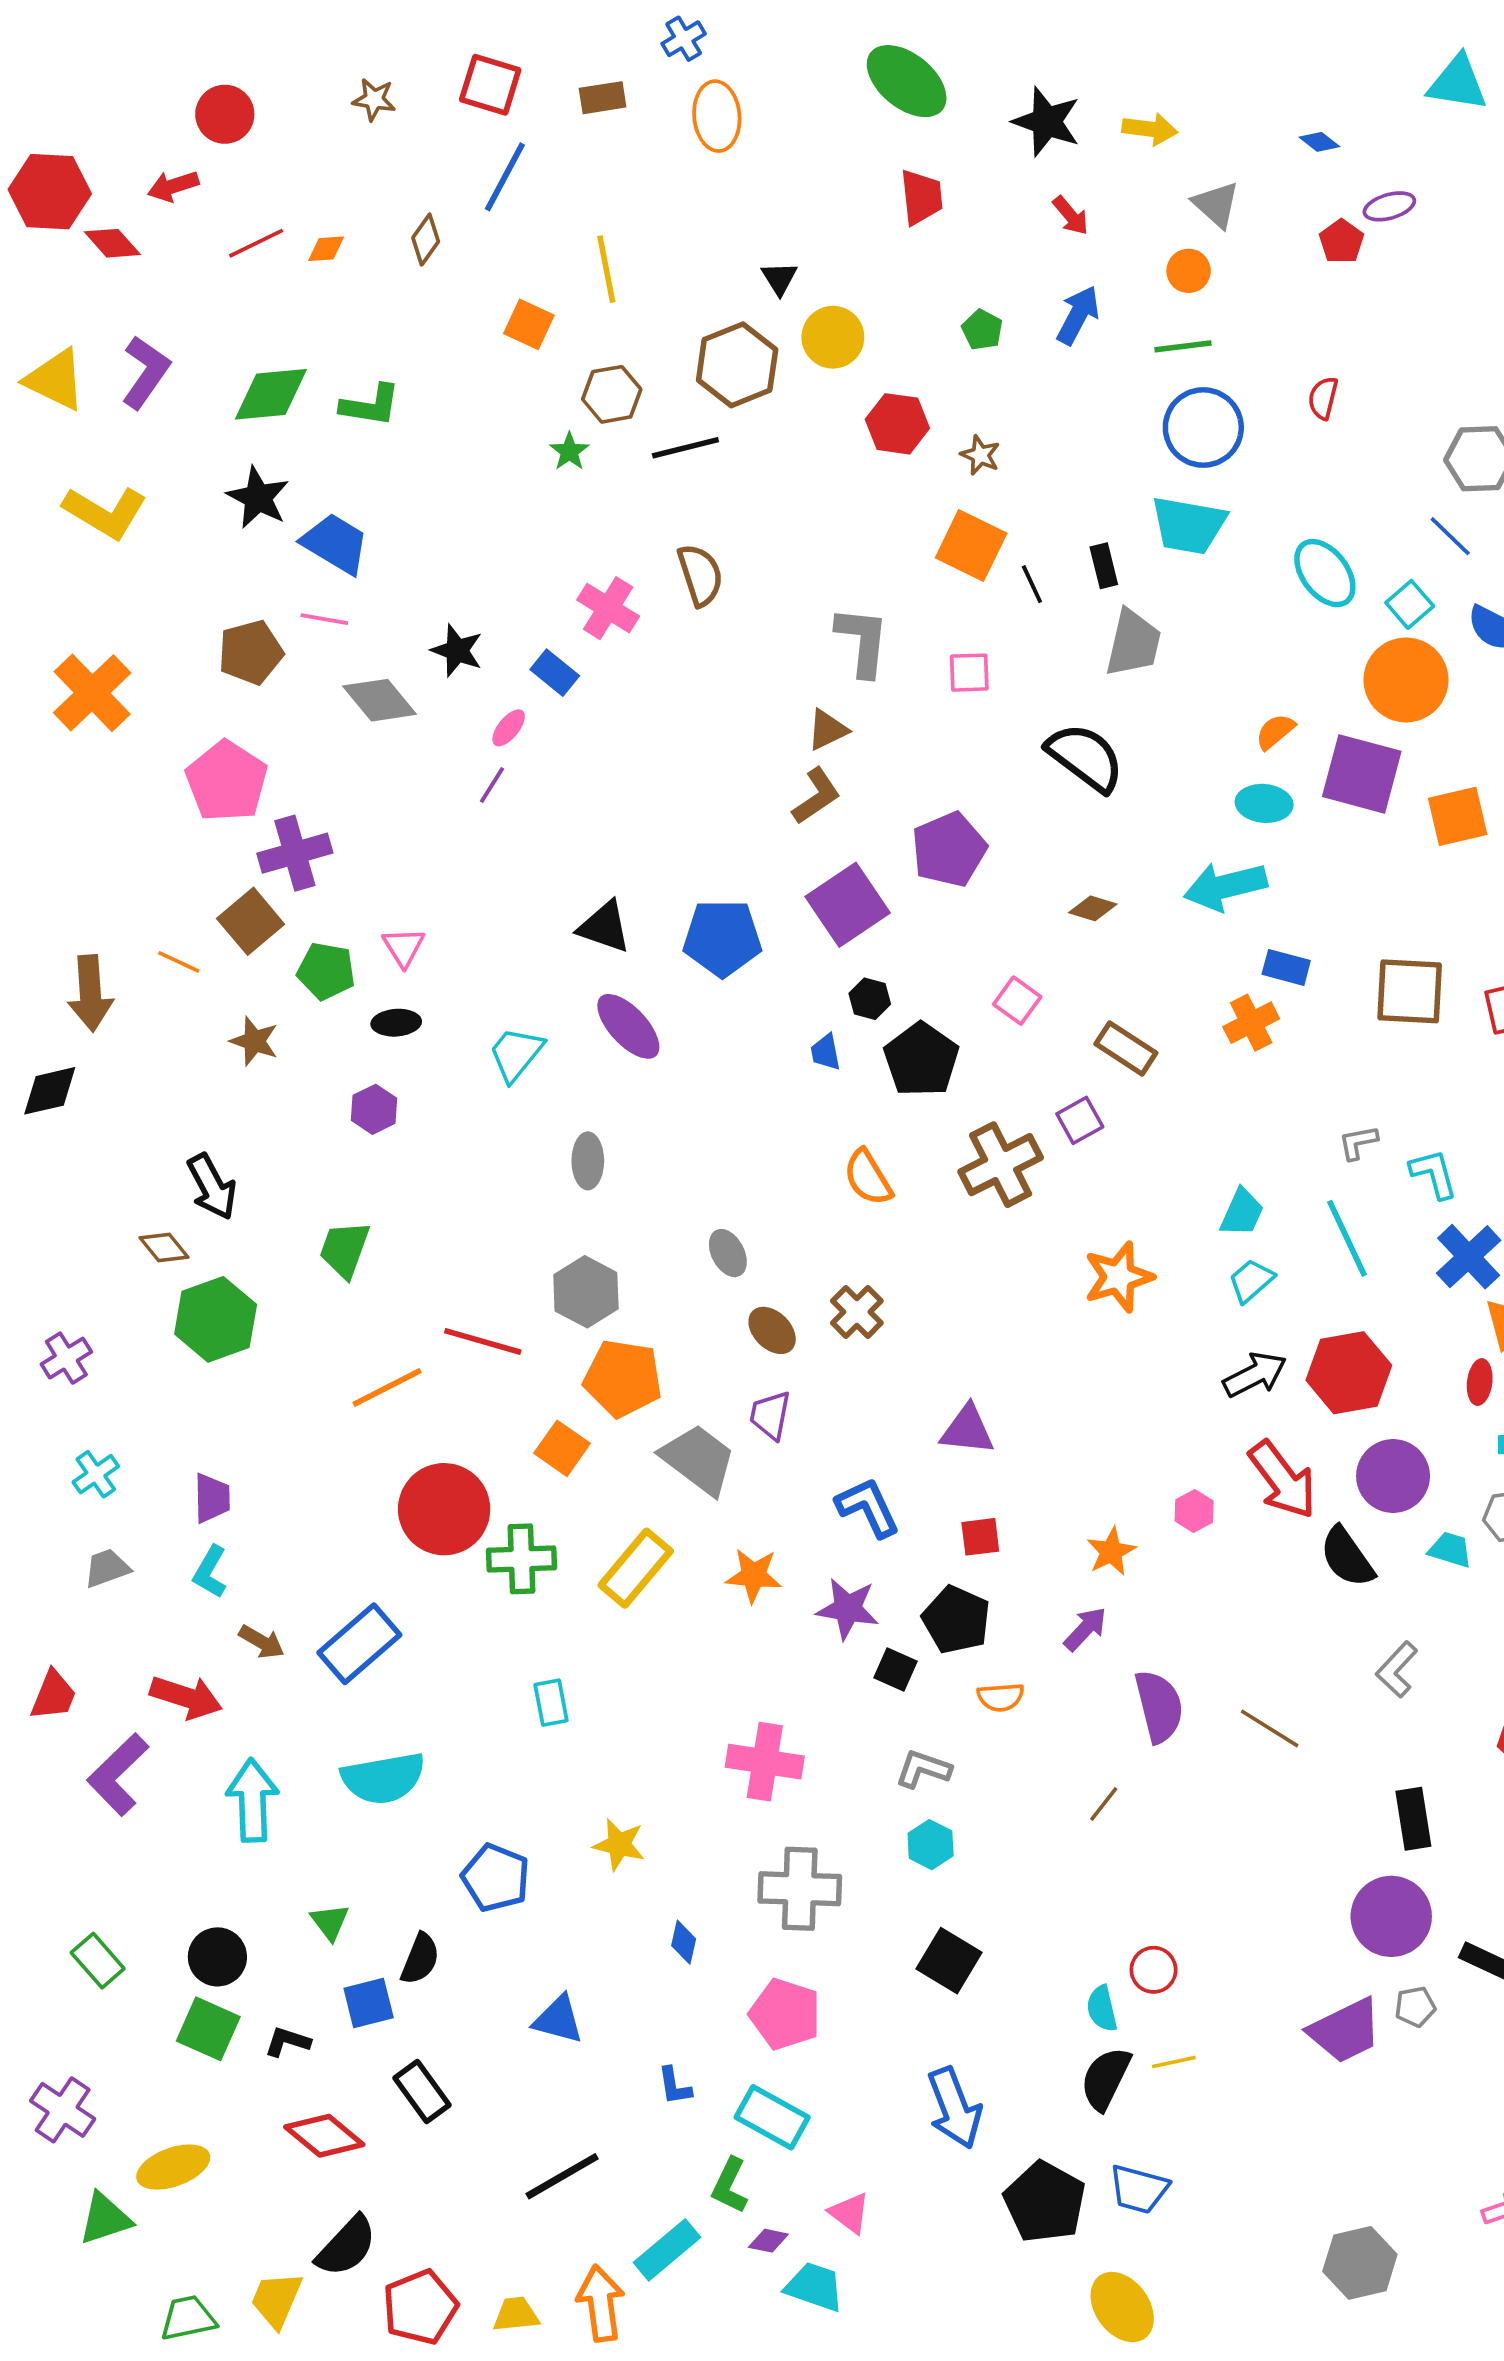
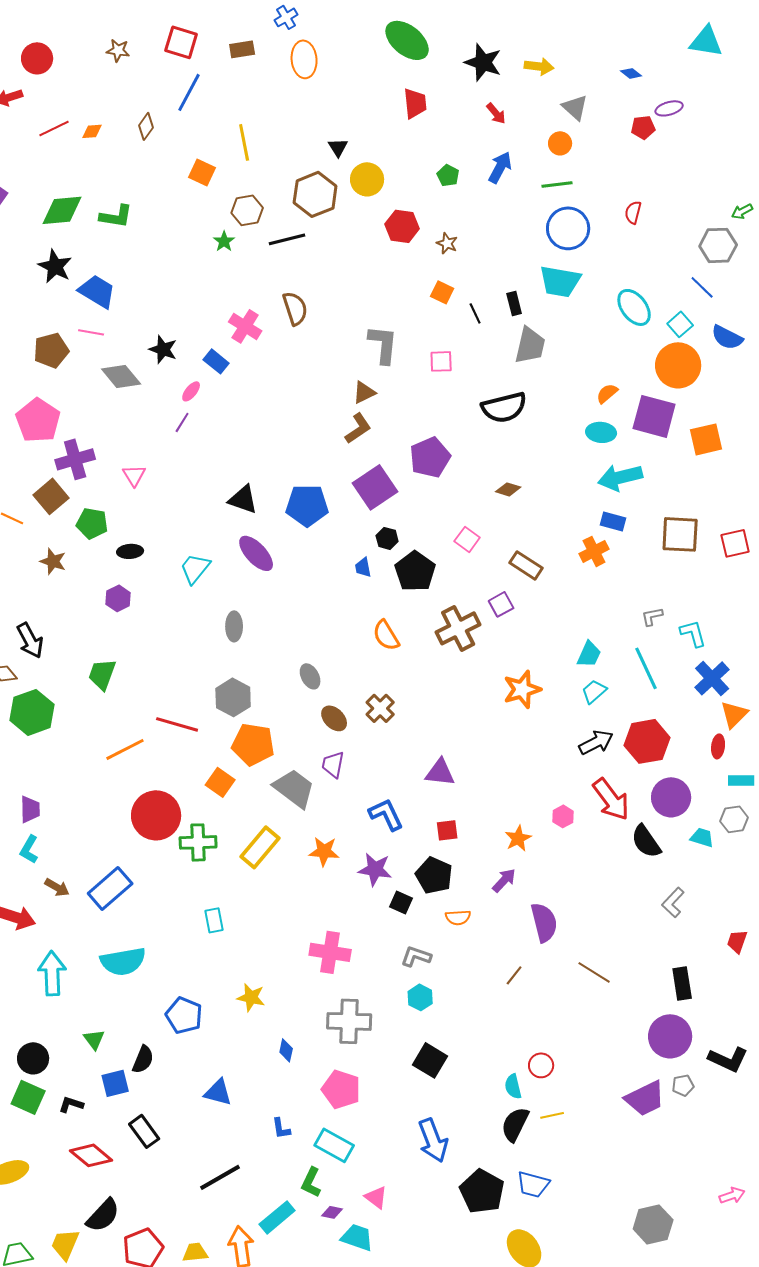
red pentagon: (1341, 241) -> (643, 127), turned 30
orange square: (971, 545) -> (442, 292), size x0.6
black semicircle: (1085, 757) -> (504, 407), turned 129
cyan arrow: (1225, 886) -> (620, 477), moved
pink triangle: (404, 947) -> (134, 475), moved
brown line: (1270, 1728) -> (594, 972), moved

